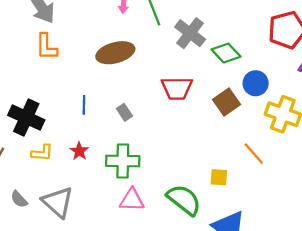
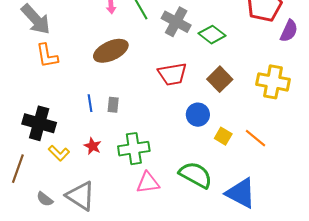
blue circle: (256, 83) -> (198, 115), moved
gray rectangle: (124, 112) -> (113, 105), moved, turned 49
yellow L-shape: (42, 153) -> (59, 153), turned 50
orange line: (254, 154) -> (255, 138), moved
yellow square: (219, 177) -> (223, 136), moved, turned 36

